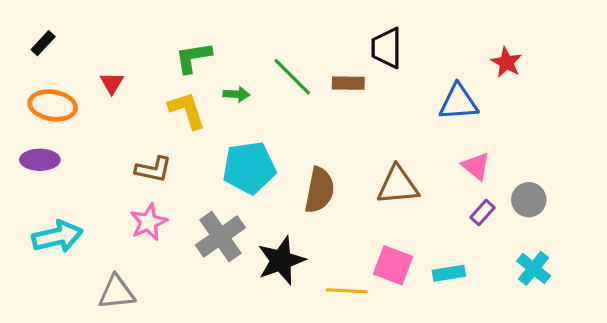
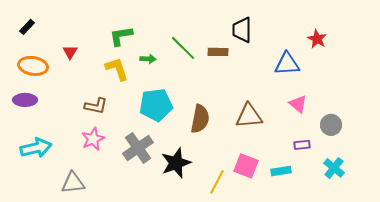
purple rectangle: (482, 212) -> (302, 145), moved, turned 42
yellow line: (347, 291) -> (217, 182), turned -65

